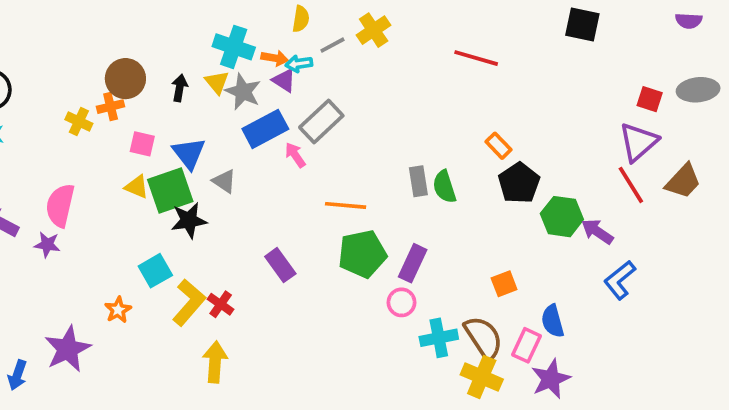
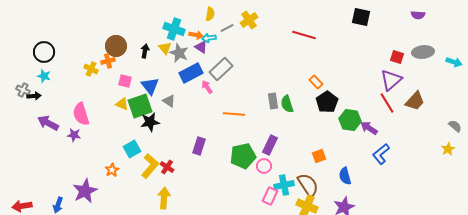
pink semicircle: (60, 205) -> (81, 114), turned -30
green pentagon: (362, 254) -> (243, 156), moved
purple rectangle: (280, 265) -> (199, 146), turned 54
pink rectangle: (526, 345) -> (270, 196), moved

